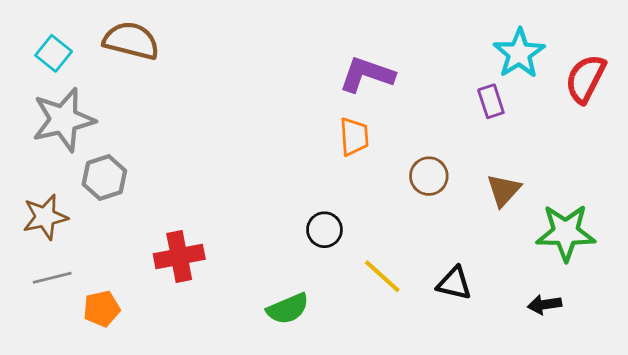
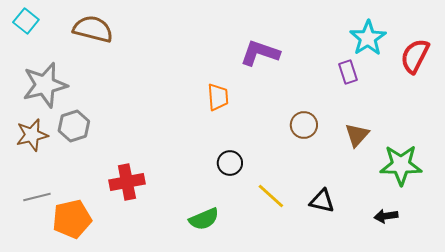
cyan square: (54, 53) -> (26, 21), moved
orange trapezoid: (354, 137) -> (218, 97), moved
brown star: (45, 217) -> (32, 135), moved
orange pentagon: (102, 309) -> (72, 219), size x1.5

